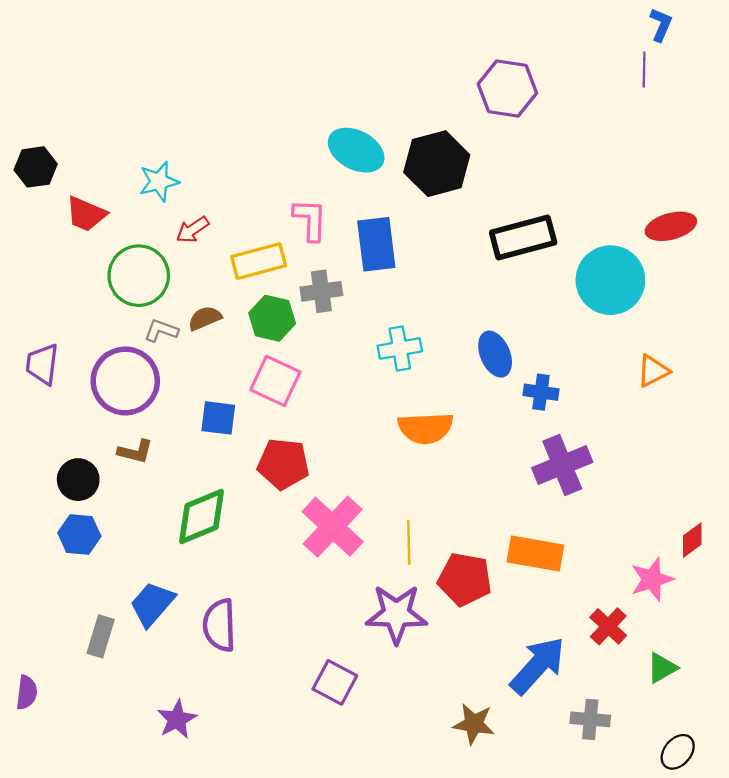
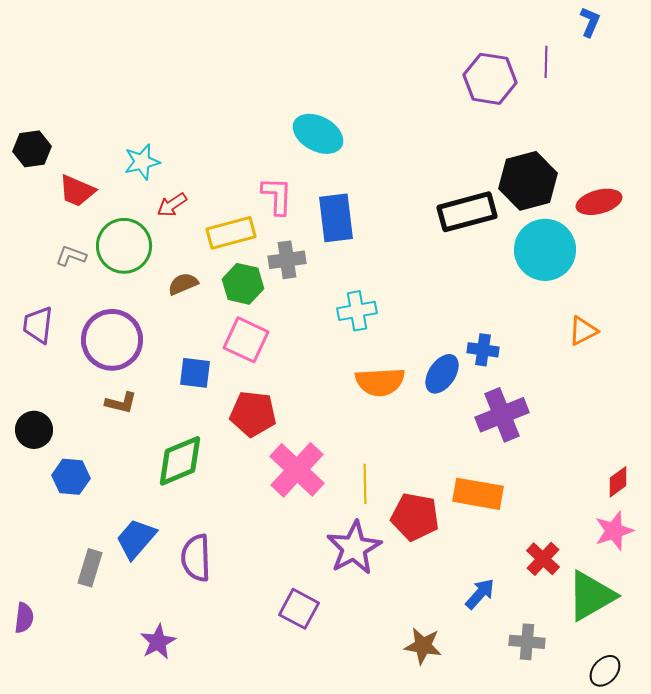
purple line: (644, 69) -> (546, 62), moved
purple hexagon: (507, 89) -> (490, 79), moved
black hexagon: (437, 164) -> (528, 181), moved
gray L-shape: (161, 331) -> (71, 256), moved
blue ellipse: (495, 354) -> (442, 374), moved, turned 57
black circle: (78, 480) -> (34, 430), moved
pink star: (652, 579) -> (614, 531), moved
purple star: (396, 614) -> (354, 548), turned -30
blue arrow: (538, 666) -> (480, 594), size x0.6
green triangle: (662, 668) -> (591, 596), size x1.8

